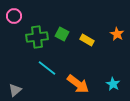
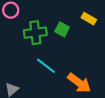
yellow rectangle: (87, 40) -> (89, 19), moved

